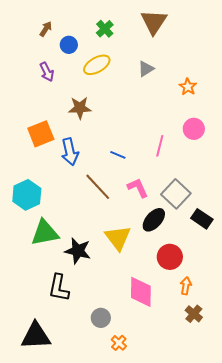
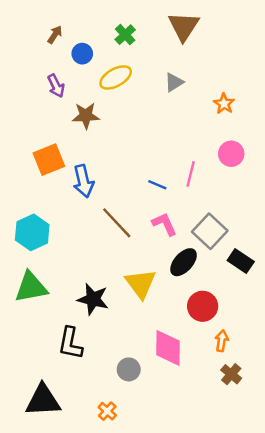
brown star: (80, 108) -> (86, 116), moved
blue line: (118, 155) -> (157, 185), moved
green triangle: (45, 233) -> (31, 287), moved
gray circle: (101, 318) -> (129, 369), moved
orange cross: (119, 343) -> (107, 411), moved

